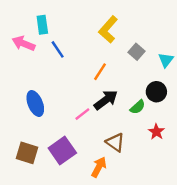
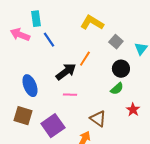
yellow L-shape: (108, 29) -> (92, 23), turned 80
black circle: (156, 92) -> (121, 69), moved
black arrow: (106, 100) -> (66, 72), moved
pink line: (82, 114) -> (70, 95), turned 40
brown square: (27, 153) -> (23, 116), moved

